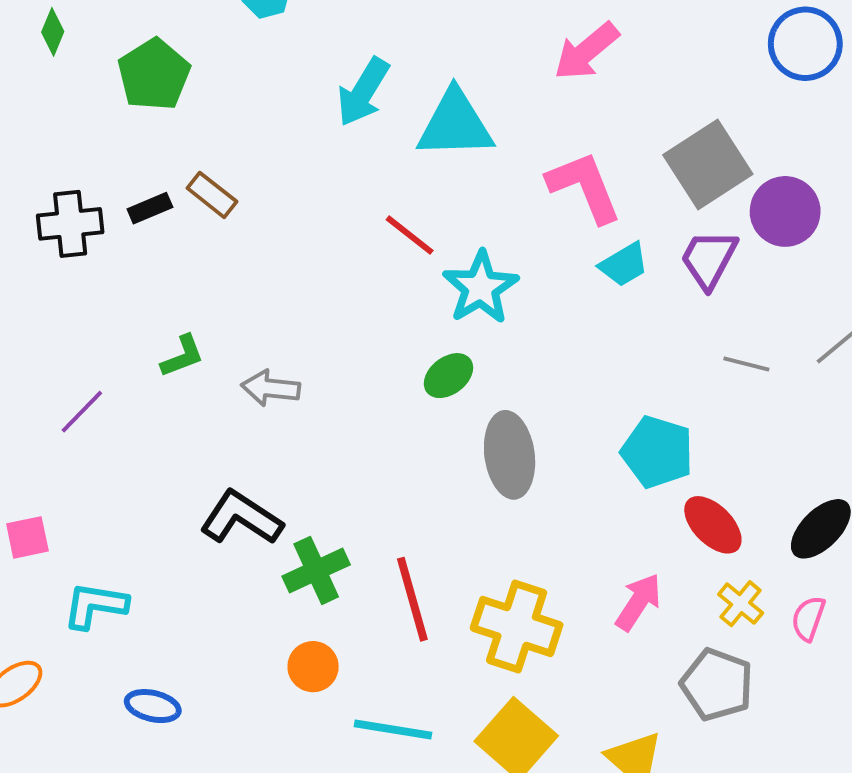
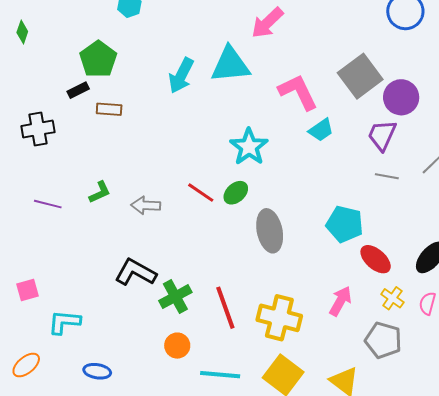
pink arrow: (586, 51) -> (267, 23), moved
green pentagon: (154, 75) -> (98, 59), moved
cyan arrow: (363, 92) -> (181, 76), moved
brown rectangle: (212, 195) -> (109, 109), turned -30
black rectangle: (150, 208) -> (78, 90), moved
red line: (410, 235) -> (201, 193), moved
purple trapezoid: (709, 259) -> (382, 135), moved
purple line: (82, 412) -> (48, 204), moved, turned 64

